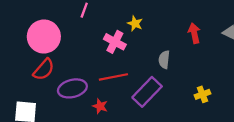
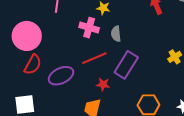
gray semicircle: (164, 60) -> (116, 34), moved
red star: (100, 106) -> (103, 84), moved

